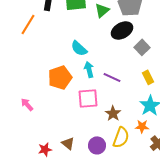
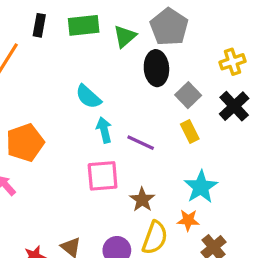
black ellipse: (122, 30) -> (156, 68), turned -65
orange pentagon: (60, 77) -> (25, 143), moved
yellow rectangle: (148, 77) -> (190, 132), moved

